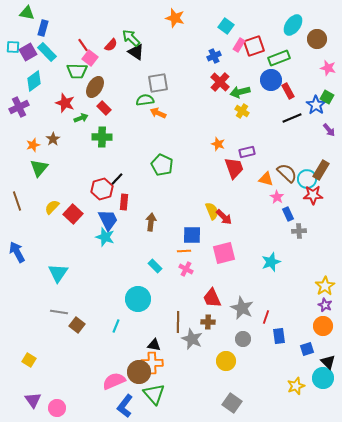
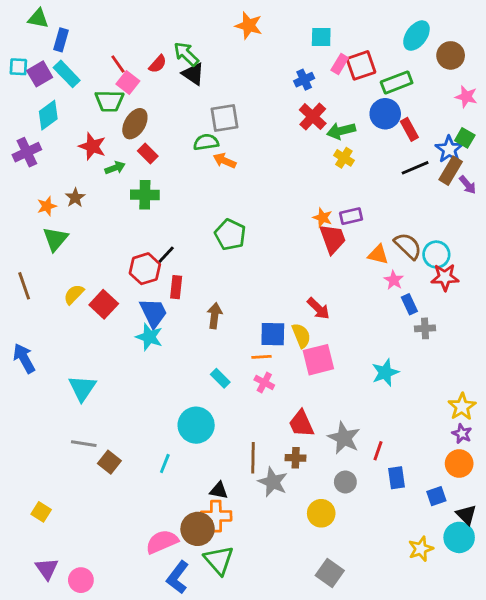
cyan square: (226, 26) -> (321, 37), turned -35
orange star: (218, 144) -> (323, 218), moved
brown rectangle: (321, 170) -> (451, 171), moved
yellow semicircle: (212, 211) -> (301, 336), moved

